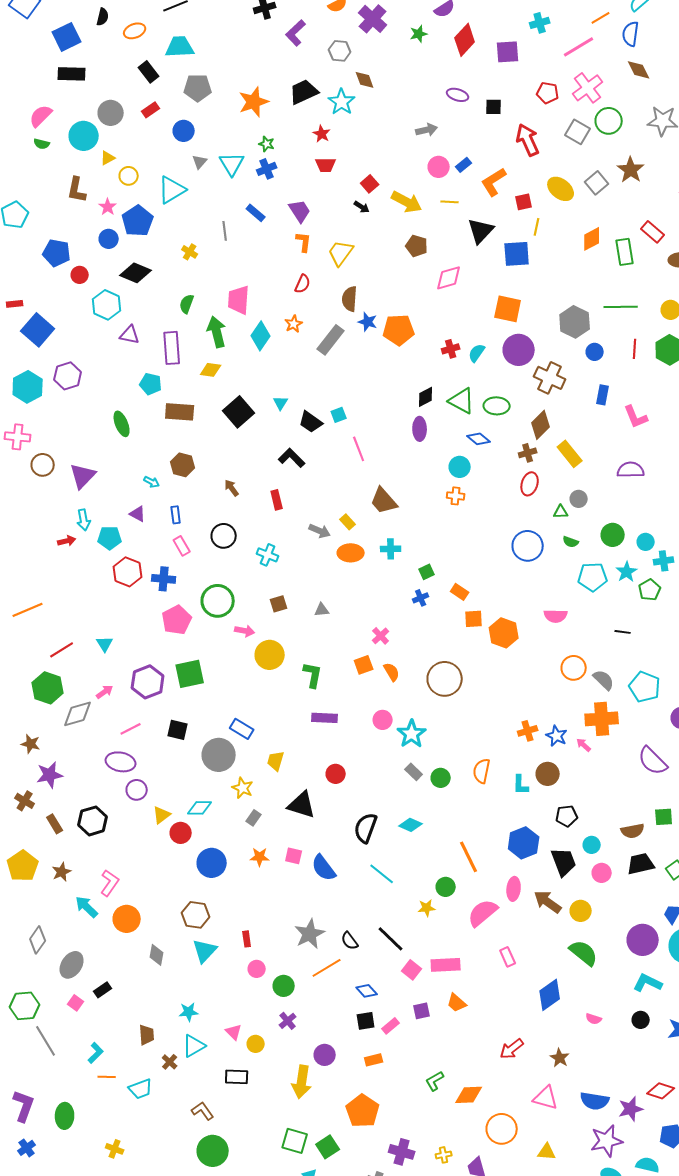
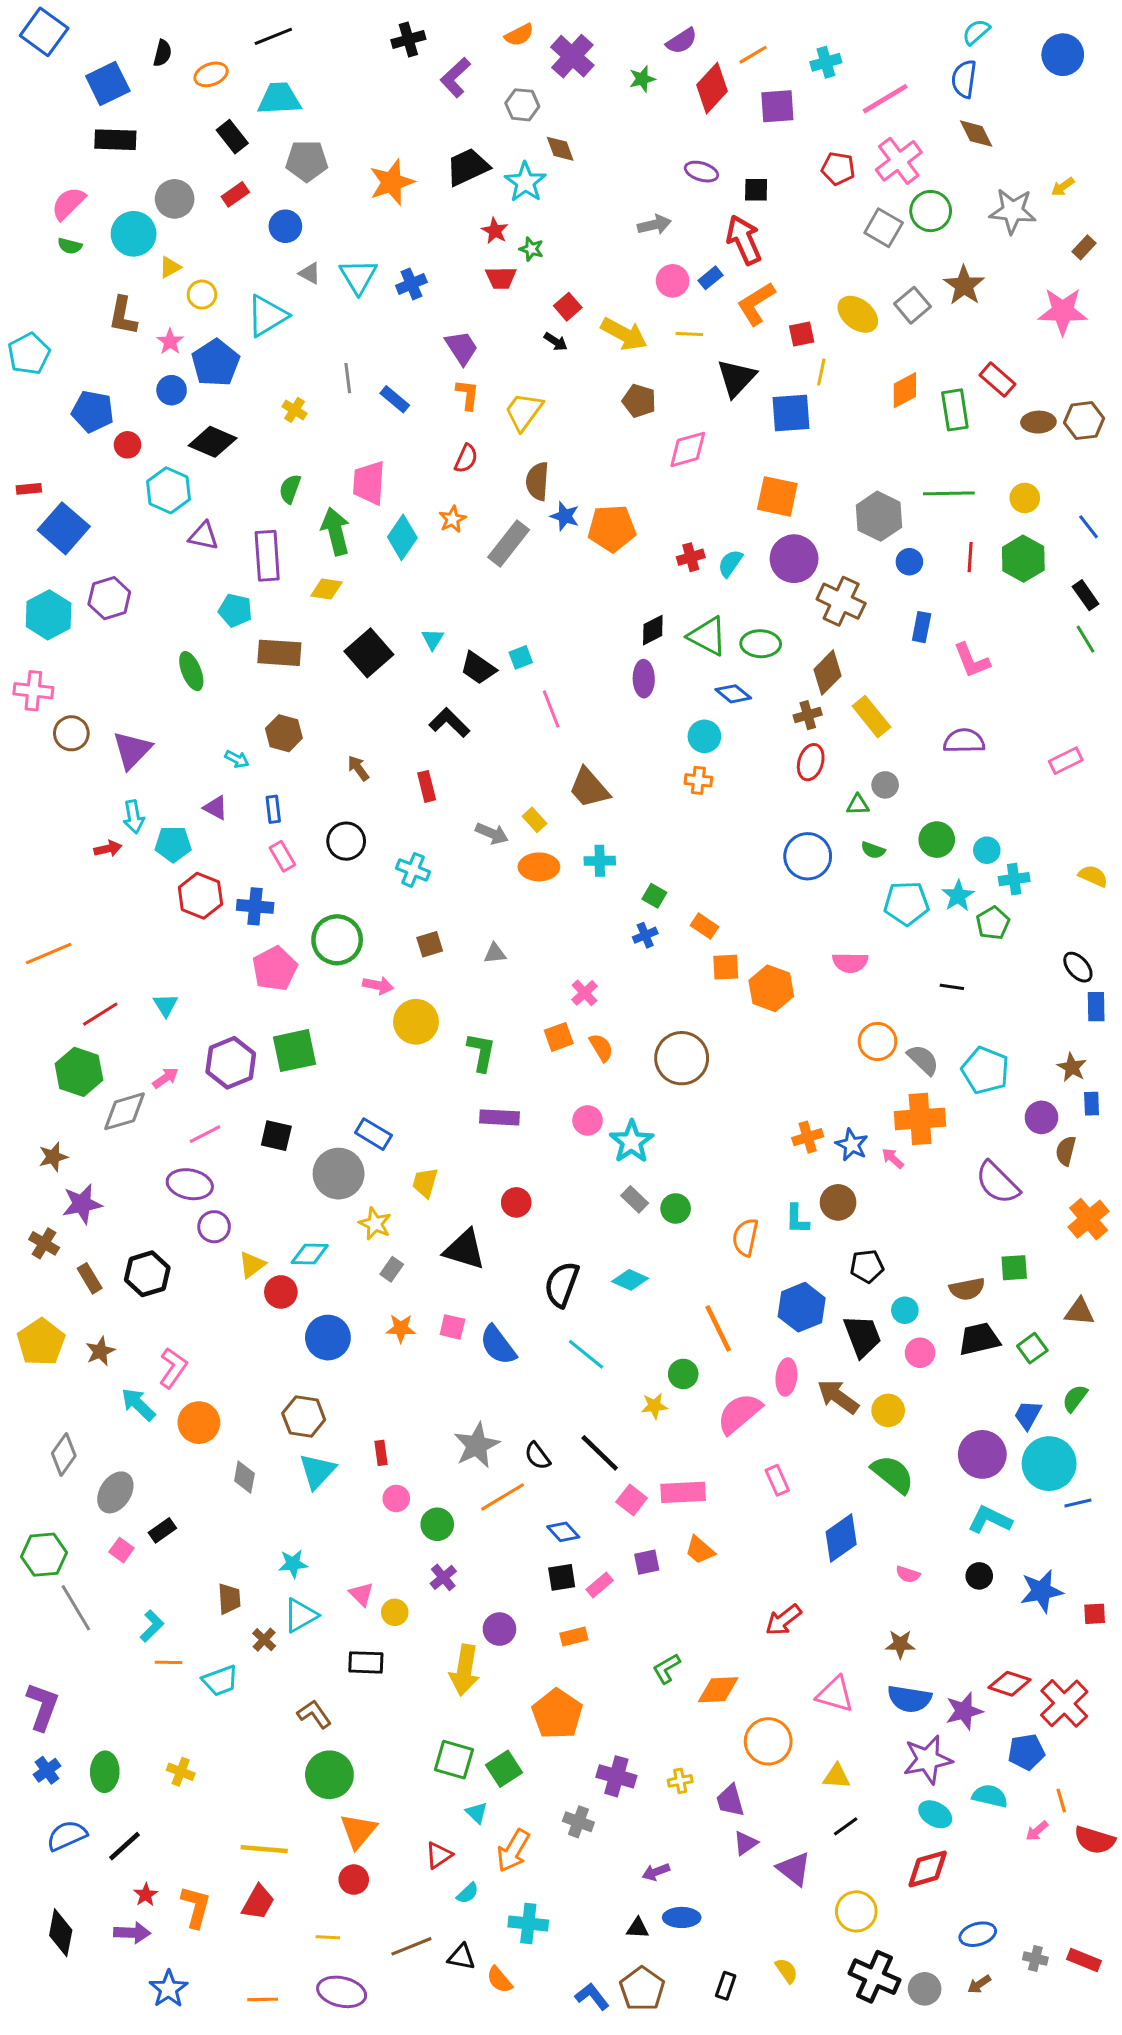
orange line: (601, 18) -> (753, 55), moved
red arrow: (528, 140) -> (744, 240), moved
green star: (267, 144) -> (531, 249), moved
gray triangle: (200, 162) -> (310, 273), turned -42
blue rectangle: (256, 213) -> (395, 399), moved
green square: (427, 572) -> (654, 896), turned -35
brown star: (31, 744) -> (53, 1157), turned -30
orange semicircle: (482, 771) -> (745, 1237), moved
brown star: (560, 1058) -> (900, 1644), moved, turned -30
green ellipse: (65, 1116) -> (105, 1772), moved

